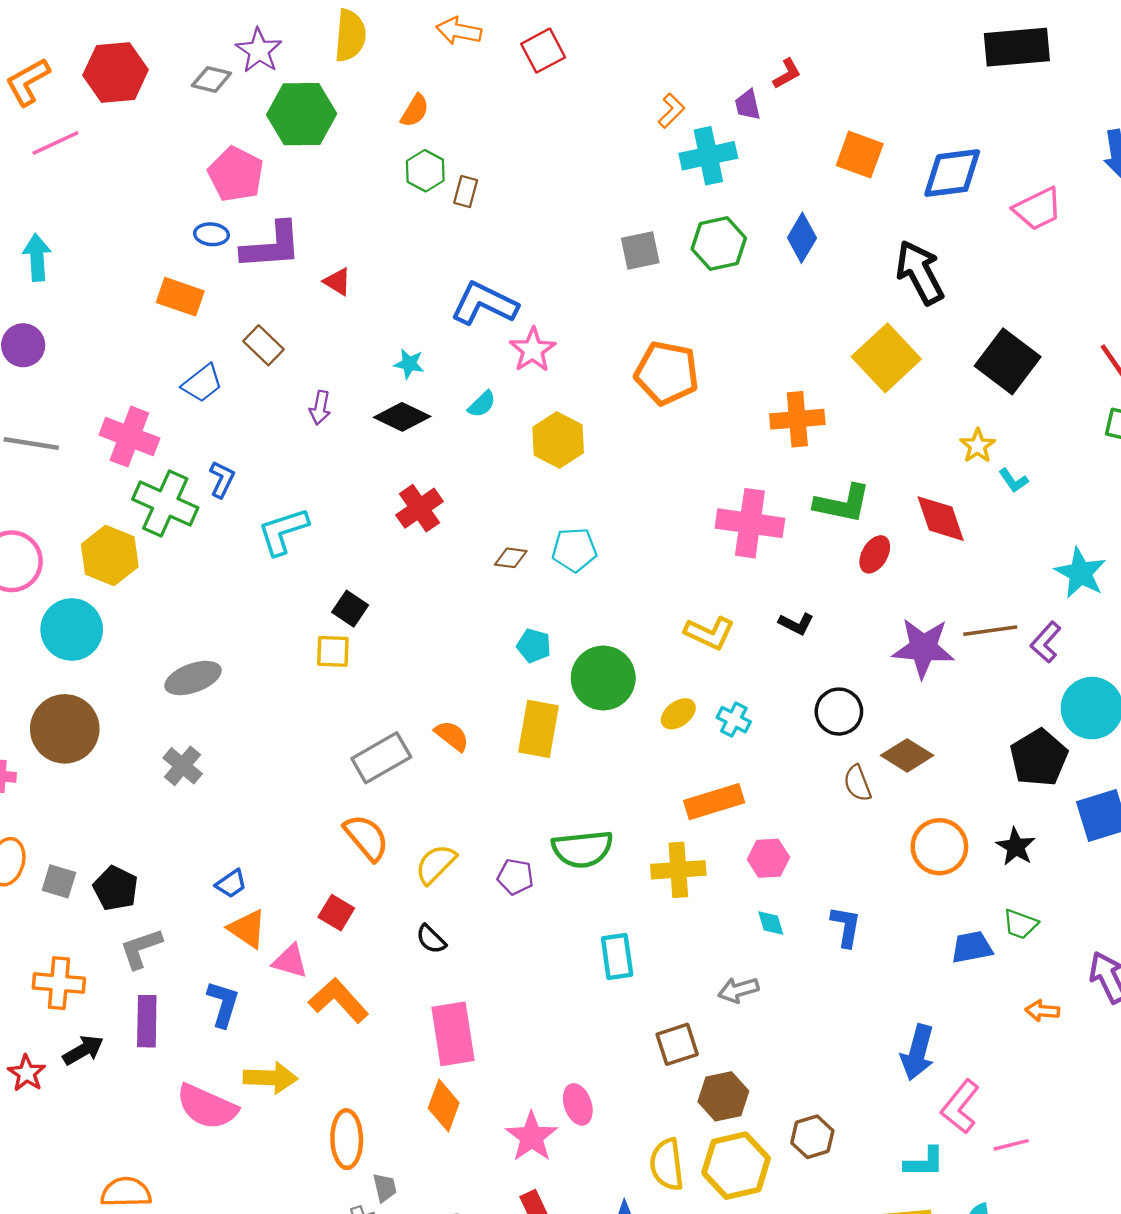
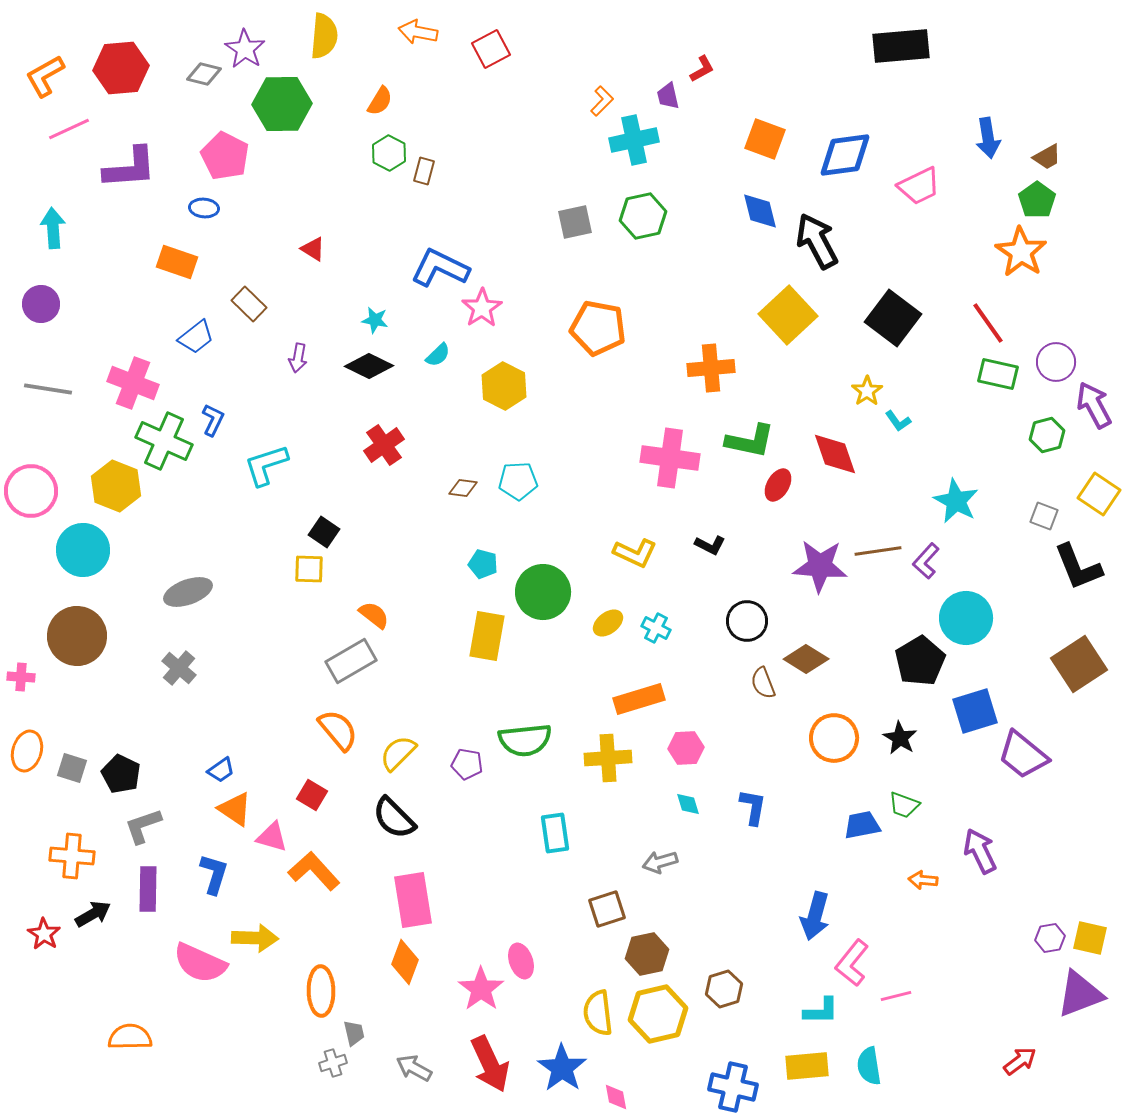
blue diamond: (802, 238) -> (760, 211), moved, turned -45
purple L-shape: (272, 246) -> (130, 168), moved
orange semicircle: (452, 736) -> (374, 615), moved
black semicircle: (431, 939) -> (394, 818), size x1.6

